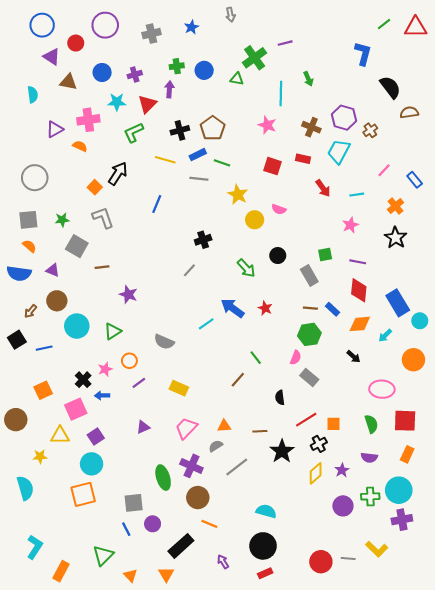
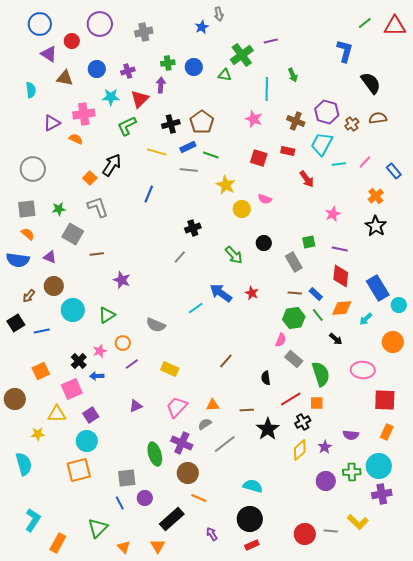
blue star: (191, 27) -> (202, 27), moved
brown semicircle: (409, 112) -> (378, 118), moved
cyan line: (357, 195) -> (339, 164), moved
green line: (256, 358) -> (318, 315), moved
green semicircle: (371, 424) -> (321, 374), moved, size x1.4

